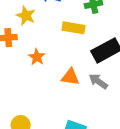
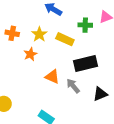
yellow star: (26, 16) -> (39, 34), moved

